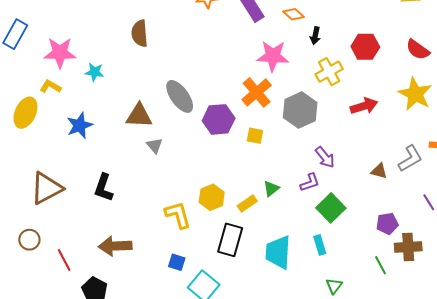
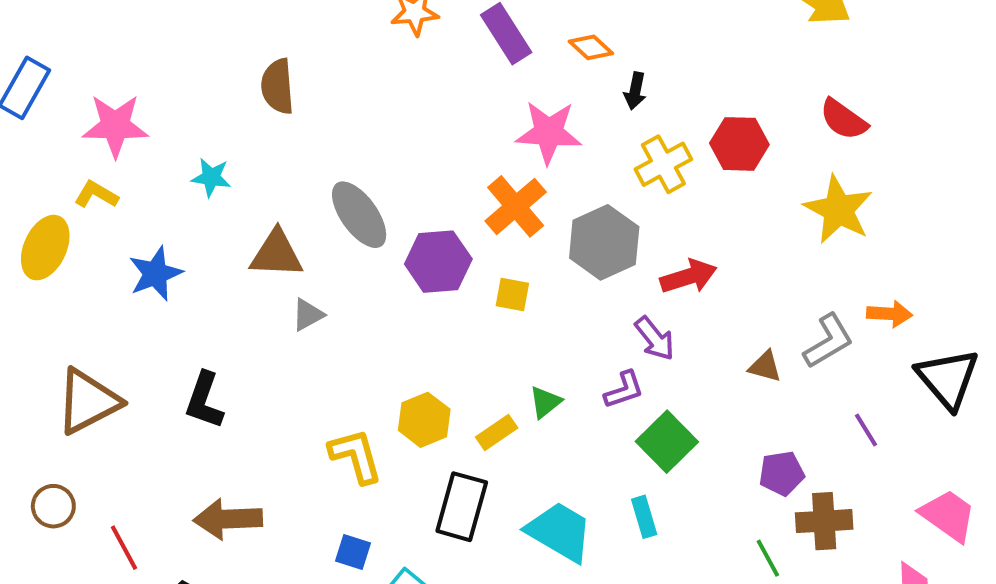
red hexagon: (365, 47) -> (739, 144), moved
cyan star: (94, 72) -> (211, 177), moved
red arrow: (364, 106) -> (689, 277), moved
gray triangle: (154, 146) -> (308, 315), turned 42
cyan trapezoid: (278, 252) -> (560, 532), turned 117

